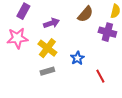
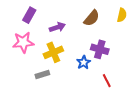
purple cross: (107, 32) -> (100, 49), moved
yellow cross: (47, 48) -> (53, 52), turned 30
gray rectangle: (47, 71) -> (42, 75), moved

